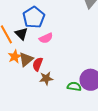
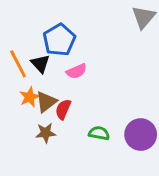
brown star: (46, 78) -> (46, 133), moved
green semicircle: (74, 86) -> (99, 133), moved

